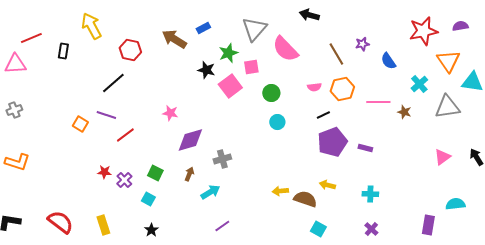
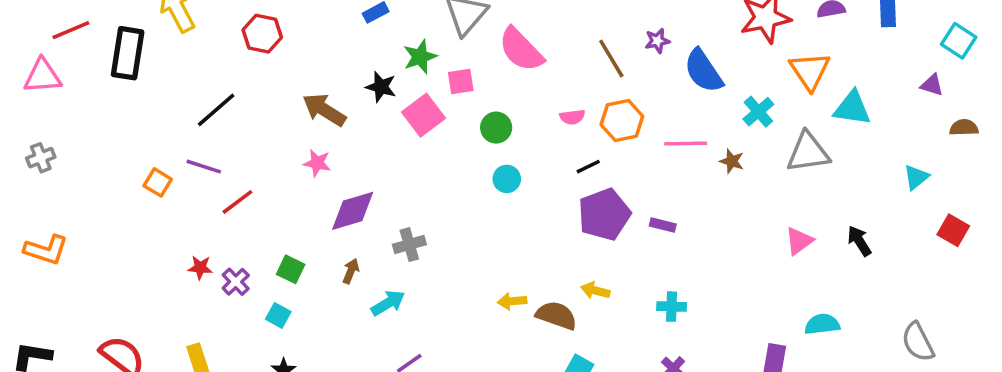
brown arrow: (174, 39) -> (324, 110), moved
red hexagon: (130, 50) -> (262, 34), moved
black rectangle: (63, 51) -> (128, 53), size x1.8
blue semicircle: (388, 61) -> (703, 71), size x1.5

